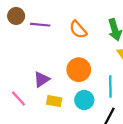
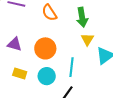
purple triangle: (42, 79) -> (15, 44), moved, turned 42

